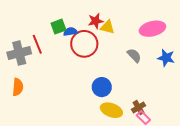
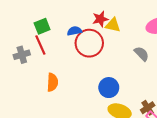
green square: (58, 27) -> (42, 26), moved
gray cross: (19, 53) -> (22, 55), size x0.7
orange semicircle: (18, 87) -> (52, 82), moved

